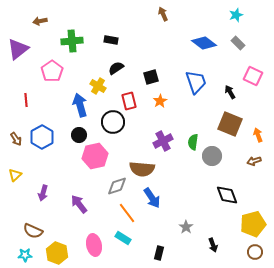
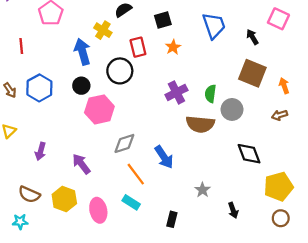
brown semicircle: (142, 169) -> (200, 124), moved
yellow hexagon: (57, 253) -> (64, 199), moved

